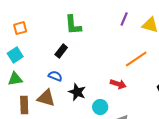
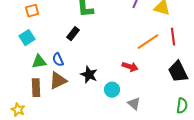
blue semicircle: (55, 76) -> (58, 60), moved, turned -136
green triangle: (15, 79) -> (39, 62), moved
brown triangle: (46, 98) -> (58, 81), turned -42

